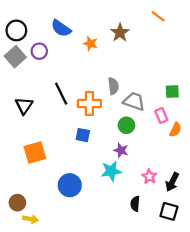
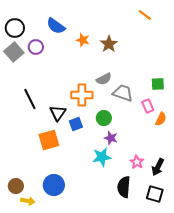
brown star: (120, 33) -> (109, 44), moved
gray semicircle: (113, 86) -> (104, 79), turned 70
black line: (61, 94) -> (30, 99), moved
black triangle: (24, 106) -> (58, 113), moved
green circle: (126, 125) -> (104, 118), moved
blue square: (83, 135) -> (76, 124), turned -32
orange square: (35, 153) -> (49, 140), moved
blue circle: (70, 185) -> (54, 185), moved
black semicircle: (135, 204) -> (124, 187), size x1.5

